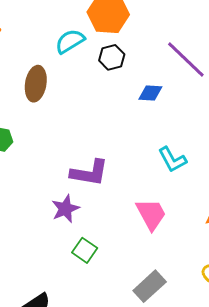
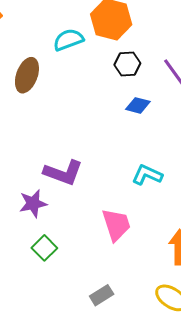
black hexagon: (112, 57) -> (127, 64), moved
cyan L-shape: (172, 160) -> (147, 175), turned 132
gray rectangle: (150, 286) -> (102, 295), size x0.7

